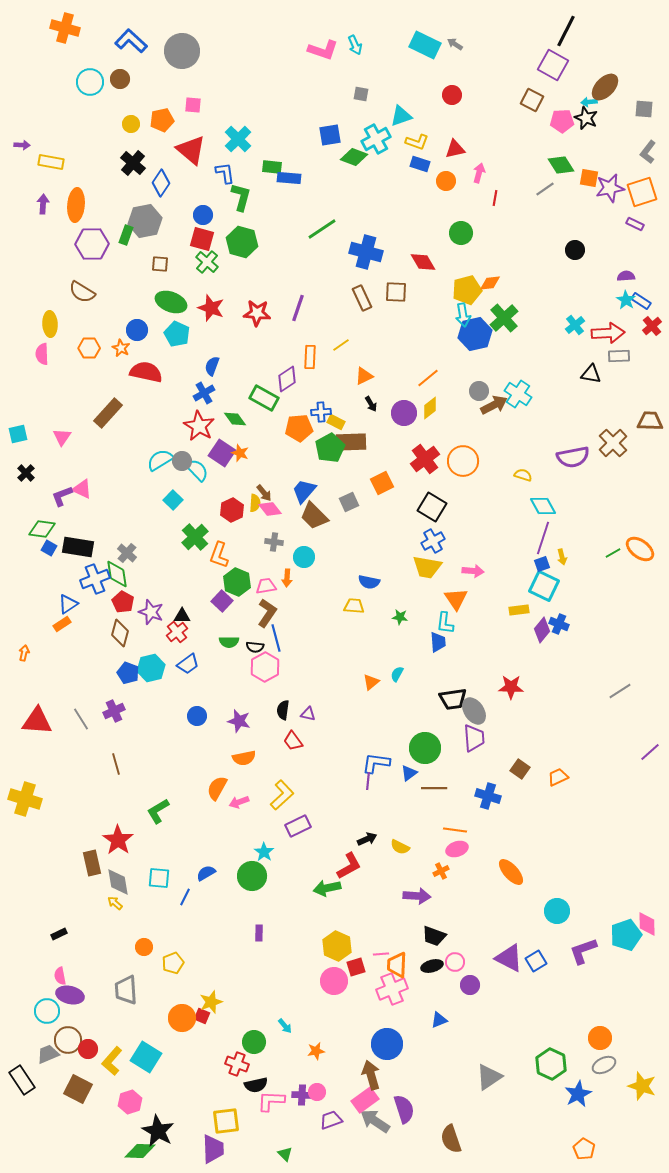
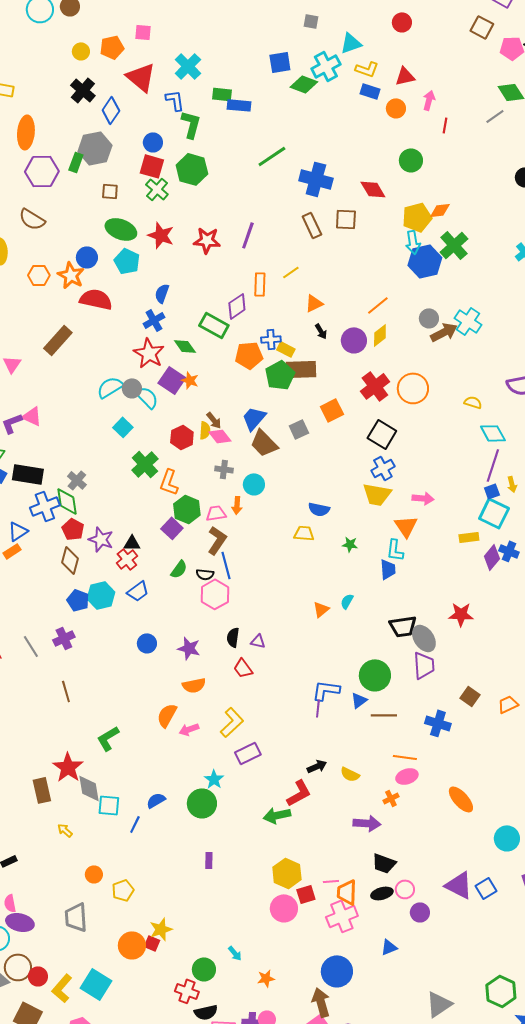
orange star: (121, 348) -> (71, 275), size x1.5
green semicircle: (229, 642) -> (179, 569), turned -54
gray diamond: (118, 882) -> (89, 788), moved

